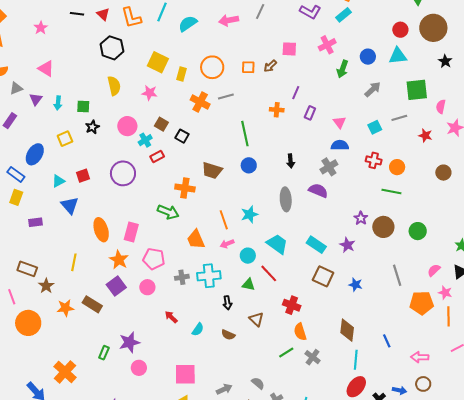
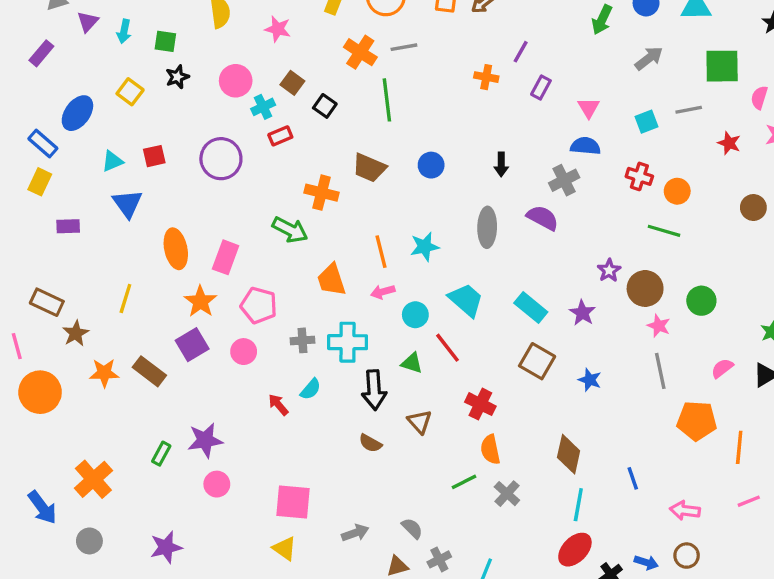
green line: (245, 134) -> (387, 100), moved
yellow square: (65, 139) -> (130, 92), turned -35
pink star: (445, 293) -> (659, 326), moved
black arrow: (227, 303) -> (374, 390), size x1.6
cyan semicircle: (198, 329) -> (311, 389), moved

